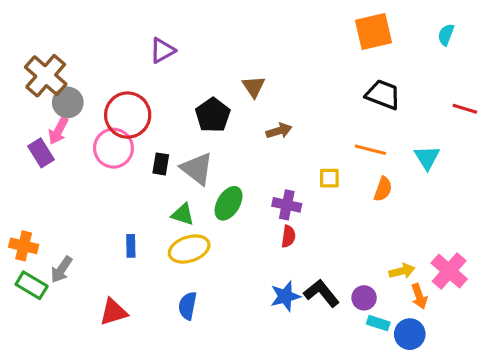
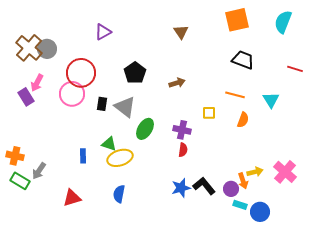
cyan semicircle: (446, 35) -> (283, 22), size x1.6
brown triangle: (254, 87) -> (181, 32), moved
gray circle: (68, 102) -> (47, 49), moved
green triangle: (183, 214) -> (109, 144), moved
orange arrow: (419, 296) -> (243, 181), moved

